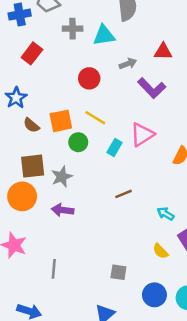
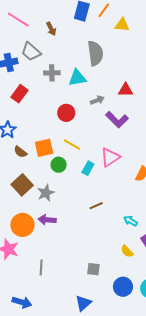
brown square: (33, 166) -> (22, 185), turned -35
orange circle: (22, 196) -> (22, 225), moved

